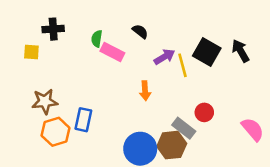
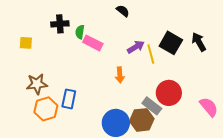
black cross: (53, 29) -> (60, 24), moved
black semicircle: (140, 31) -> (123, 11), moved
red circle: (204, 112) -> (169, 93), size x1.6

